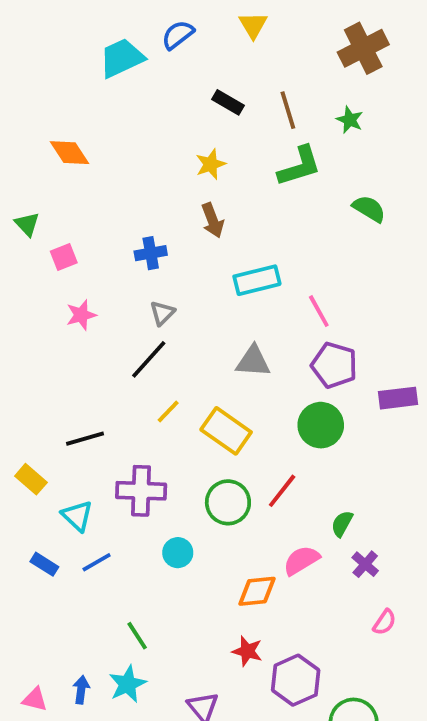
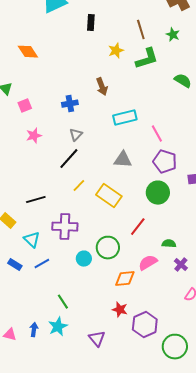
black rectangle: (228, 102) -> (91, 23), moved, turned 63
yellow star: (211, 164) -> (116, 51), moved
green circle: (228, 502) -> (108, 248), moved
green semicircle: (342, 524) -> (169, 244), turned 64

